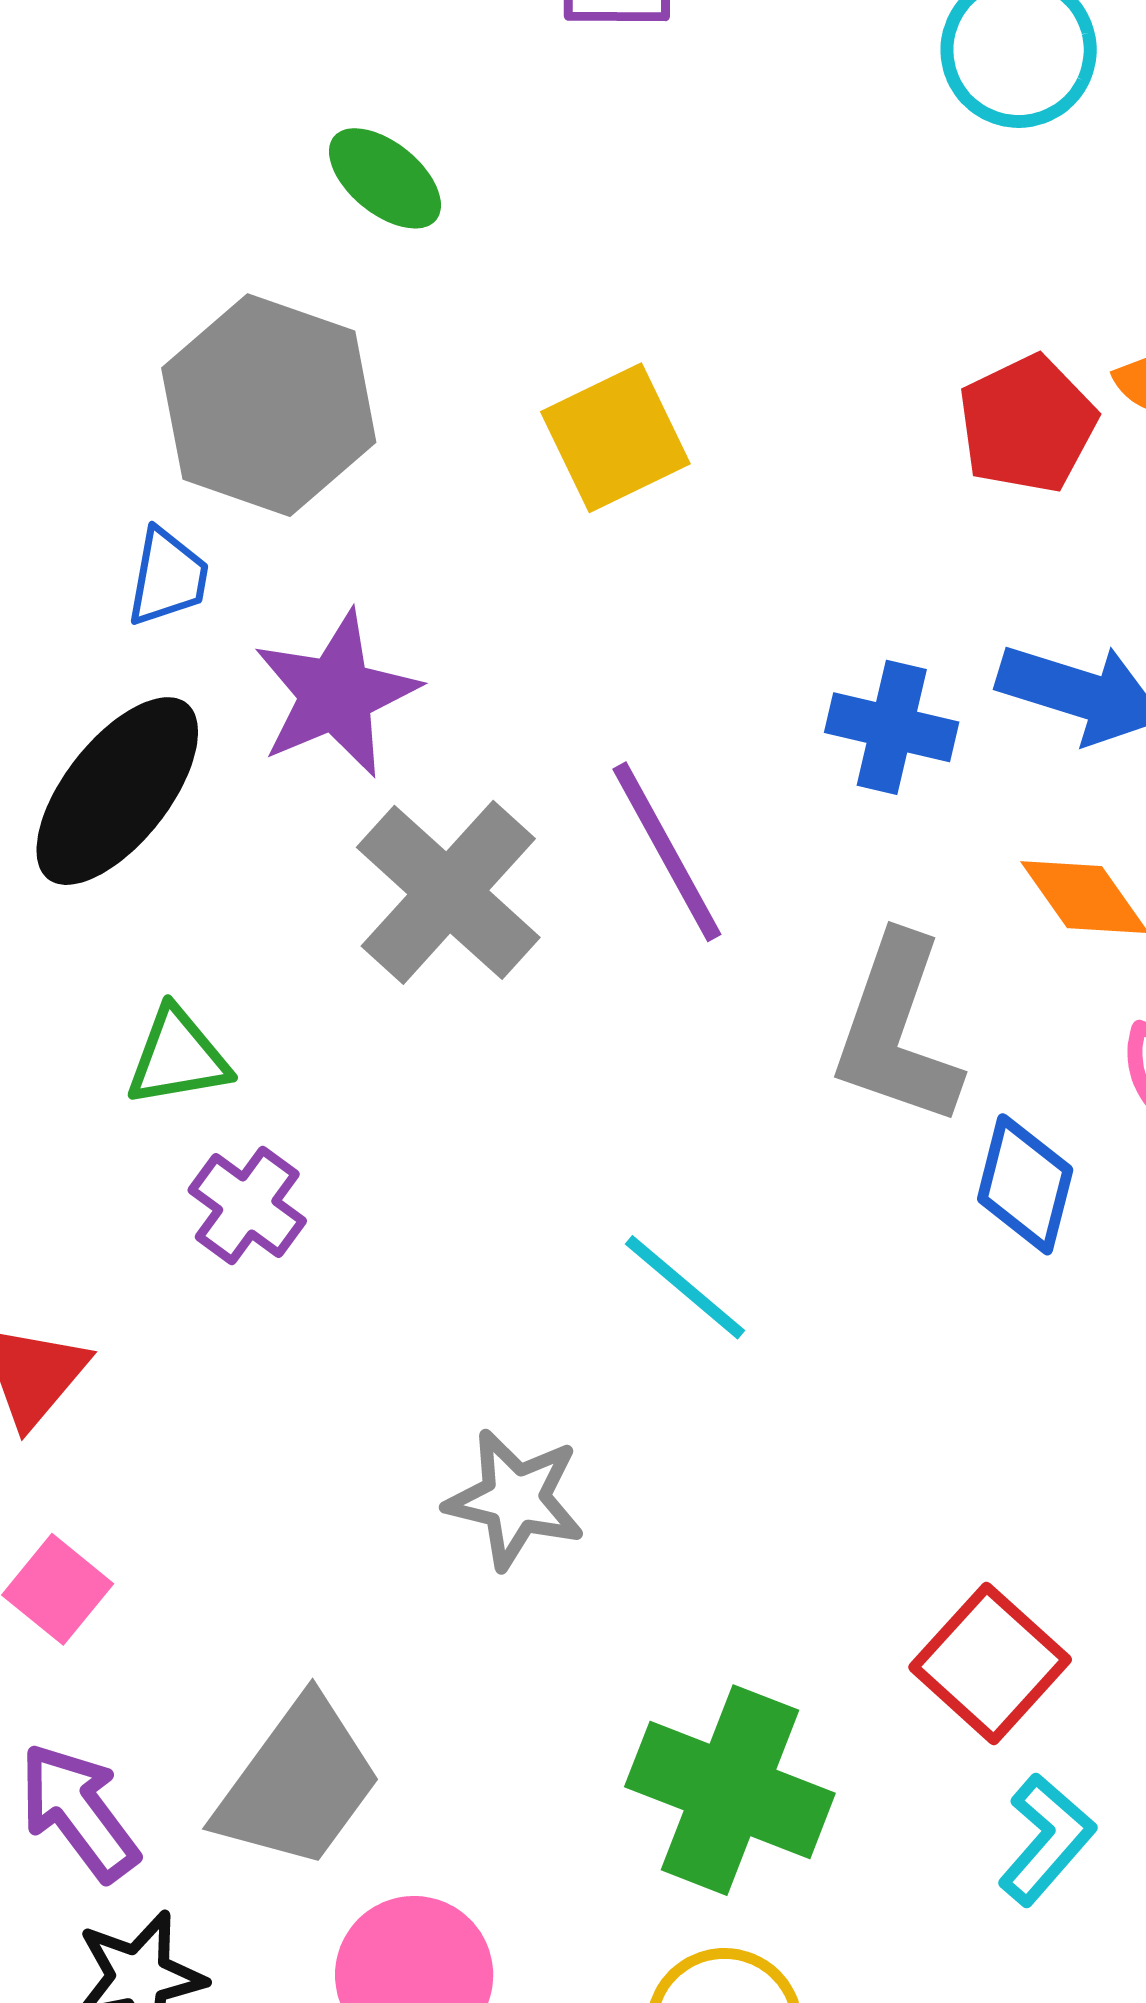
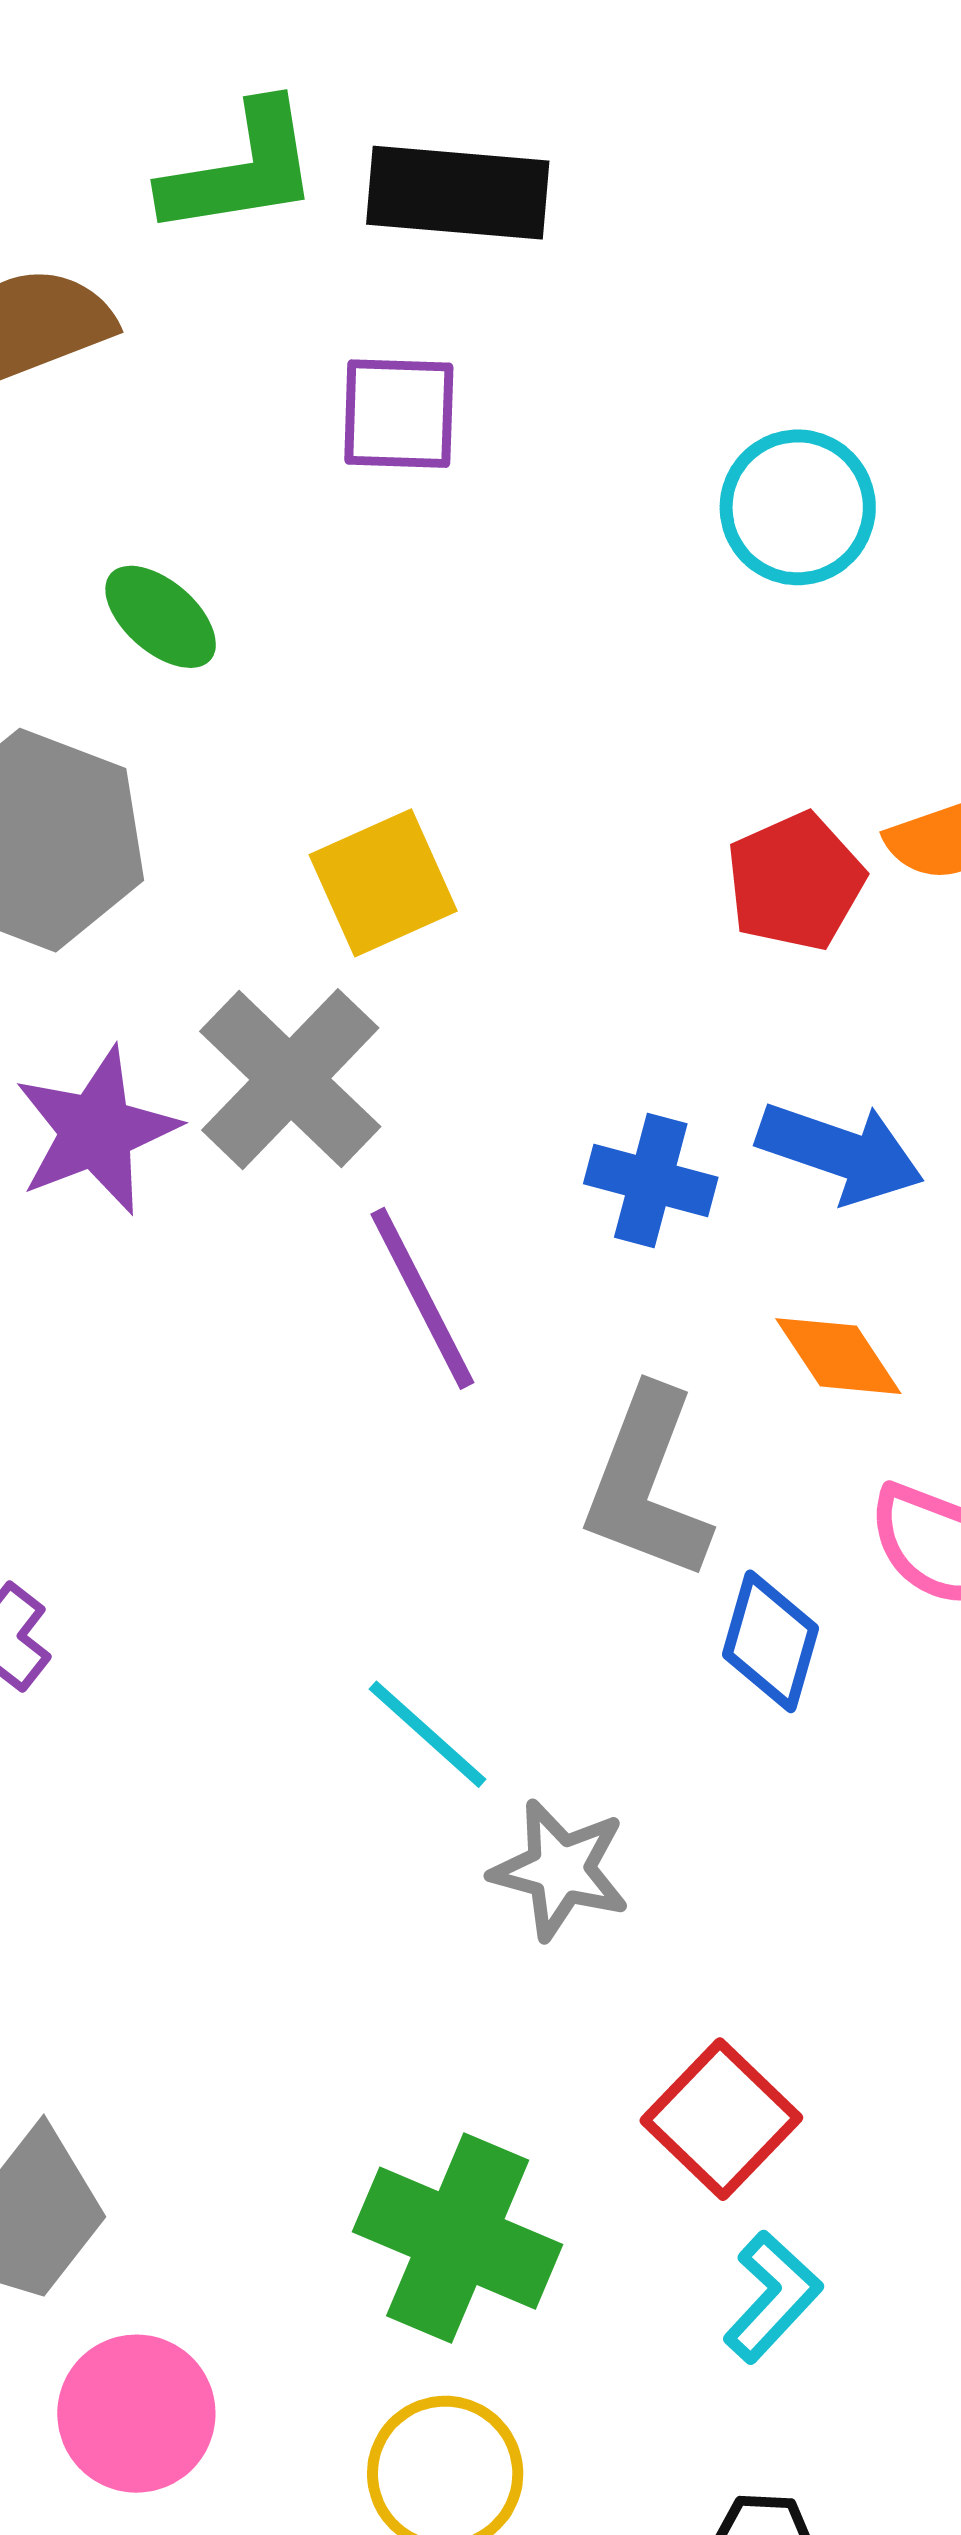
gray cross: (448, 892) -> (290, 1079), moved
gray star: (515, 1499) -> (560, 1870), moved

